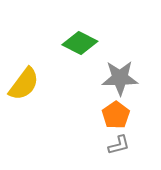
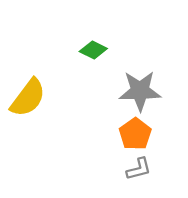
green diamond: (80, 43) -> (93, 50), size x0.7

